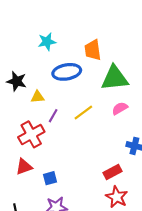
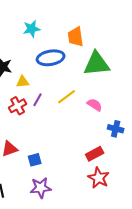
pink semicircle: (120, 108) -> (95, 105), moved, turned 63
red cross: (31, 134) -> (18, 106), moved, size x0.7

